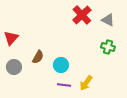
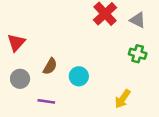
yellow arrow: (86, 83) -> (123, 99), moved
purple line: (64, 85) -> (46, 101), moved

